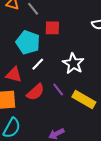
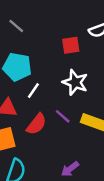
red square: (52, 28) -> (71, 45), moved

